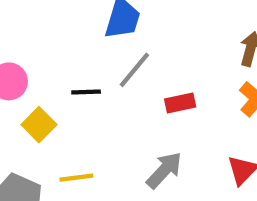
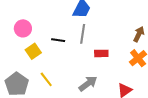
gray line: (134, 70) -> (83, 34), turned -42
yellow line: (76, 178) -> (46, 79), turned 49

